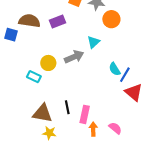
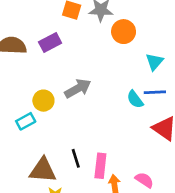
cyan triangle: (93, 42) -> (154, 62), moved
blue line: (125, 75) -> (155, 92), moved, turned 63
cyan rectangle: (34, 77) -> (26, 121), turned -48

